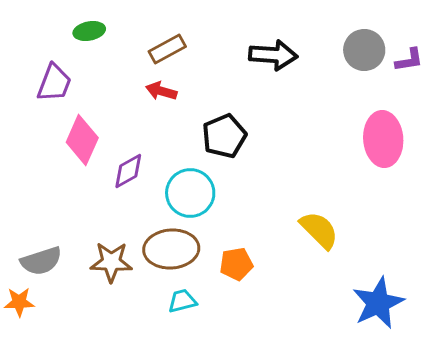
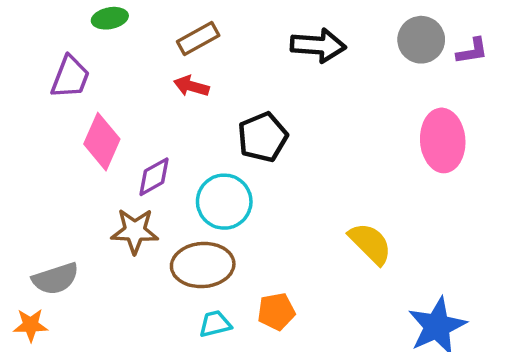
brown star: (111, 262) -> (135, 231), moved
orange pentagon: (236, 264) -> (276, 311), moved

